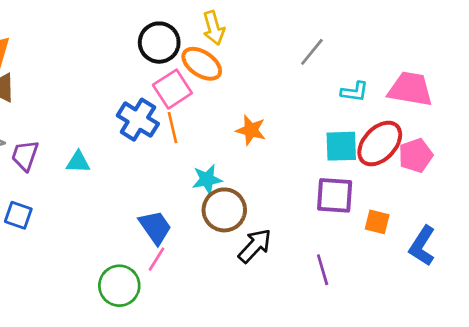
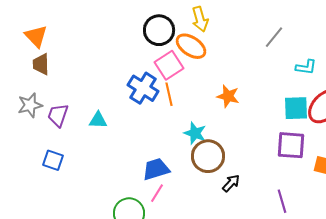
cyan star: (207, 179) -> (195, 133), turned 30
blue trapezoid: (155, 227) -> (156, 169), turned -72
black arrow: (255, 246) -> (231, 183), size x0.7

